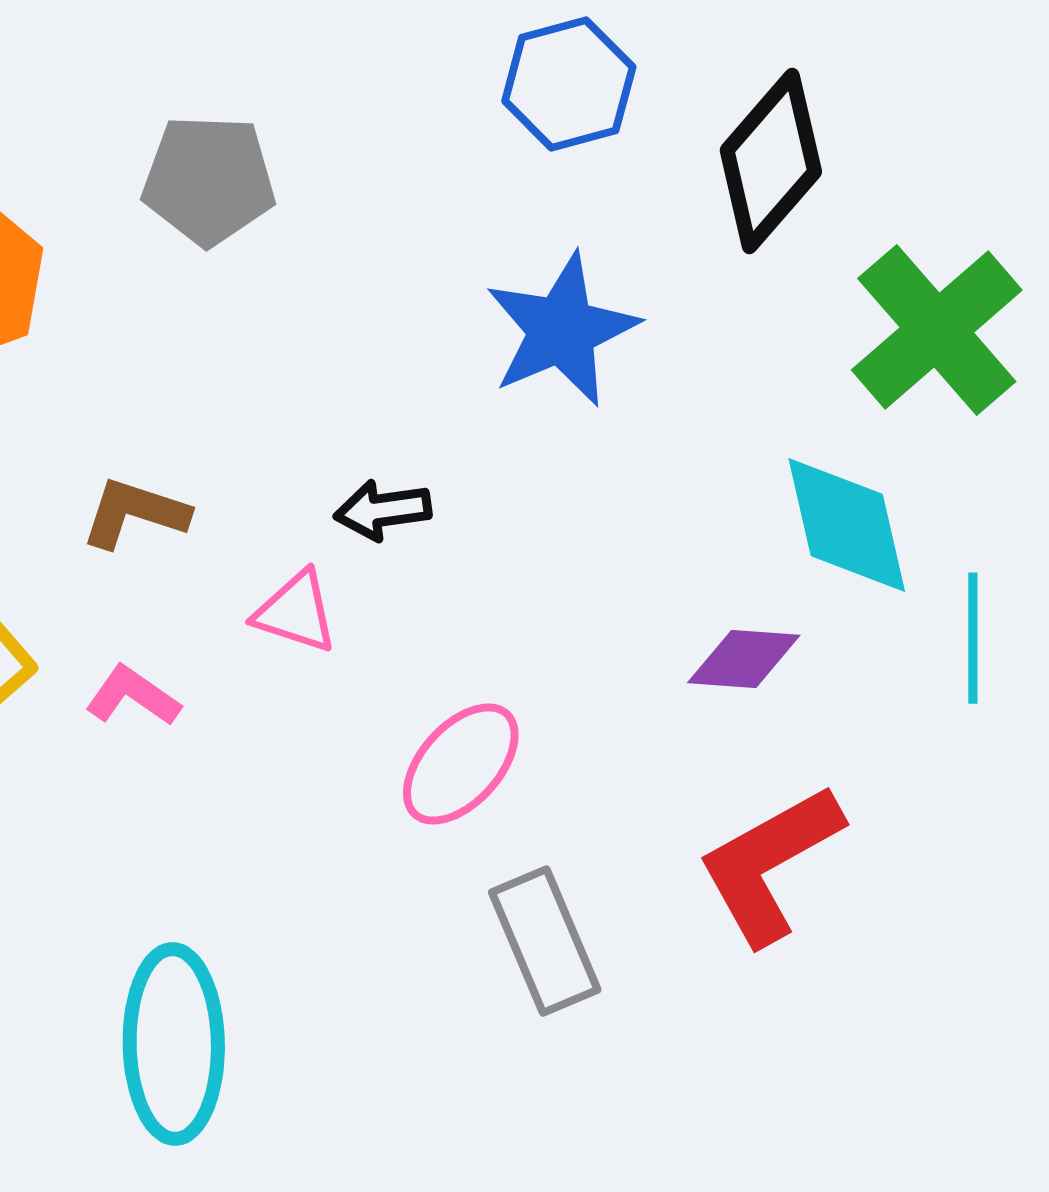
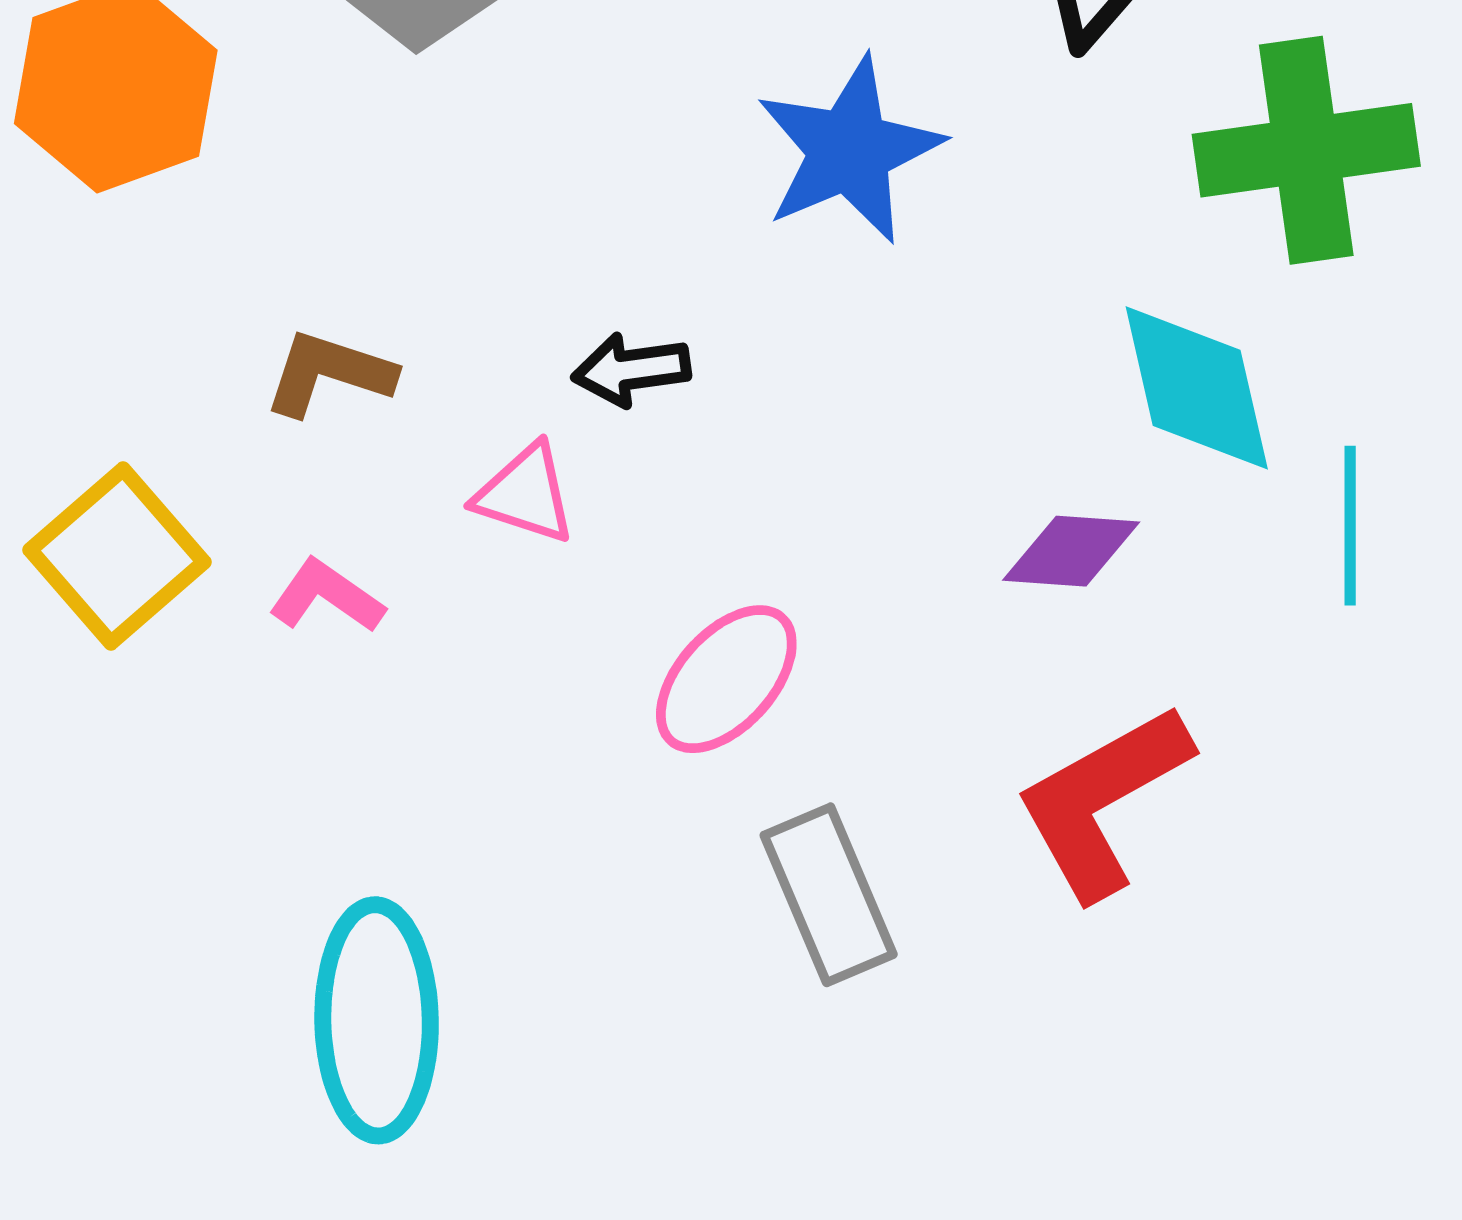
green cross: (937, 330) -> (1306, 150), turned 33

